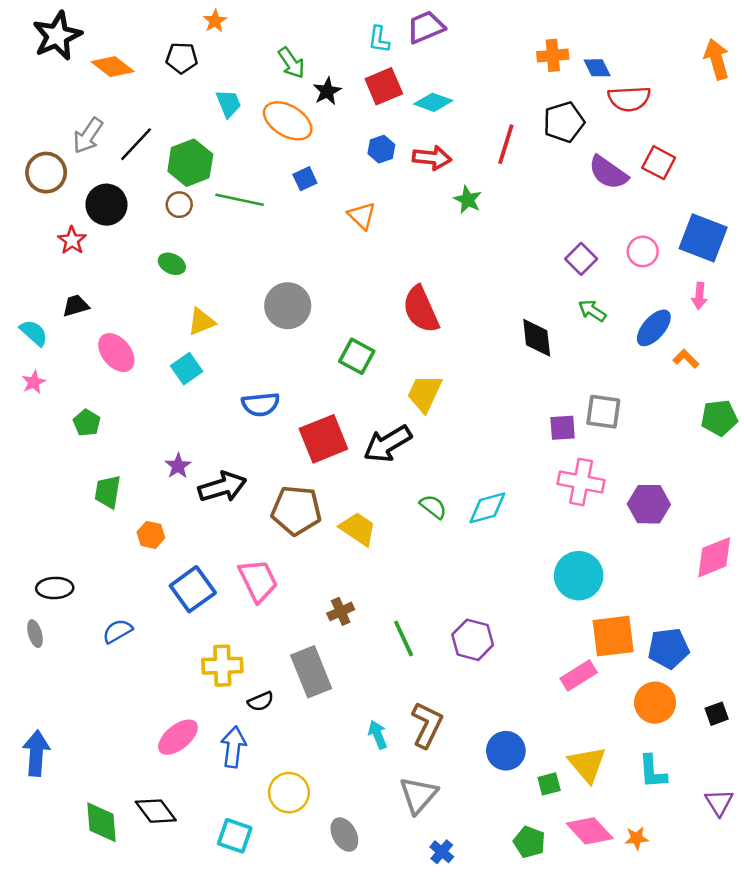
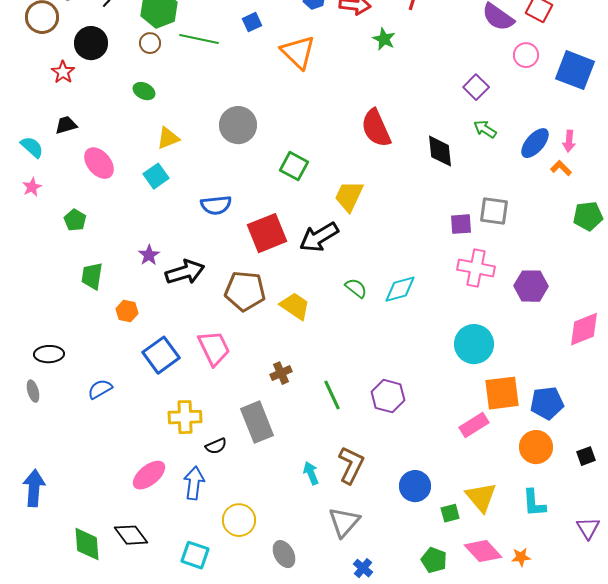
orange triangle: (362, 216) -> (298, 52), size x1.5
pink circle: (643, 251) -> (526, 55), moved
pink arrow: (699, 296) -> (569, 141), moved
red semicircle: (421, 309) -> (376, 128), moved

